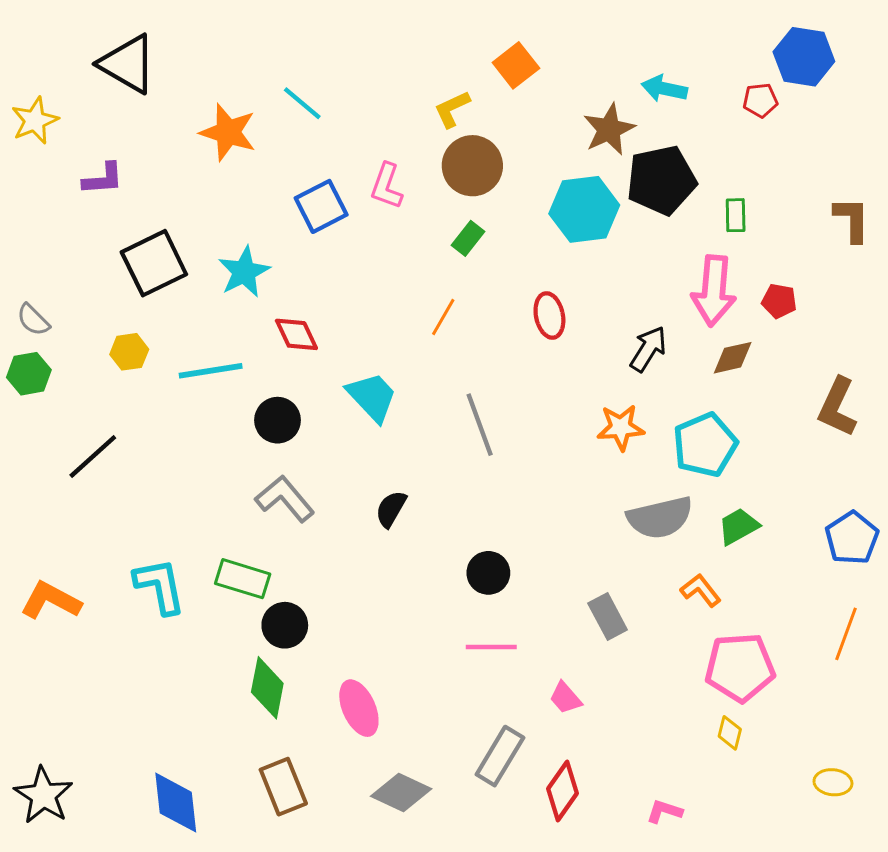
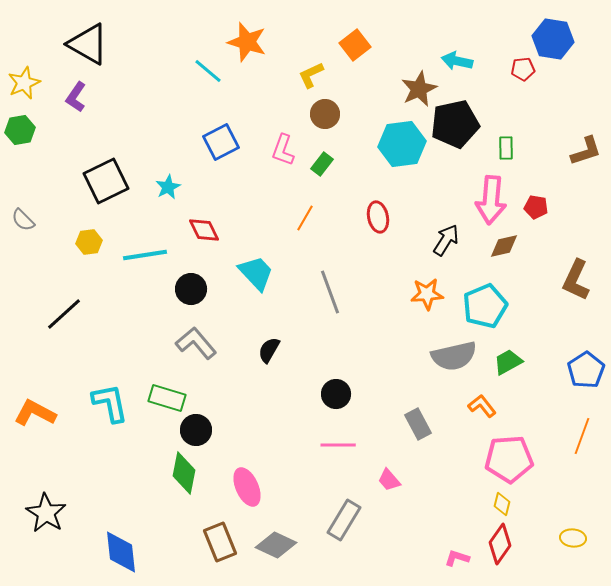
orange star: (228, 132) -> (247, 42), moved
brown circle: (472, 166) -> (325, 114), size x0.7
purple L-shape: (103, 179) -> (76, 97), moved, turned 128
pink L-shape: (387, 186) -> (283, 150), moved
brown L-shape: (852, 220) -> (586, 151), turned 72
cyan star: (244, 272) -> (168, 187), size x0.7
green hexagon: (29, 374) -> (20, 130), moved
brown rectangle: (283, 787) -> (220, 542), moved
red diamond: (563, 791) -> (500, 544), moved
black star: (43, 795) -> (46, 513), moved

